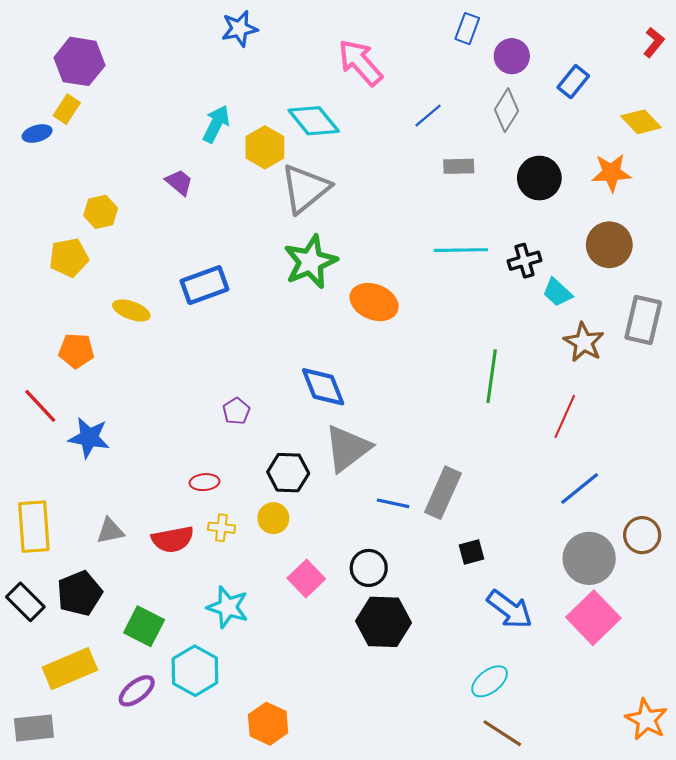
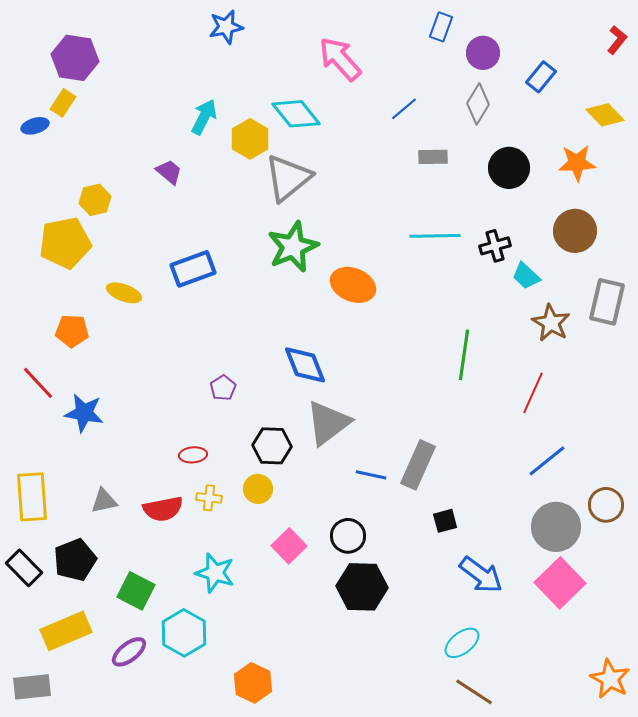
yellow pentagon: (69, 257) -> (65, 243), size x1.4

